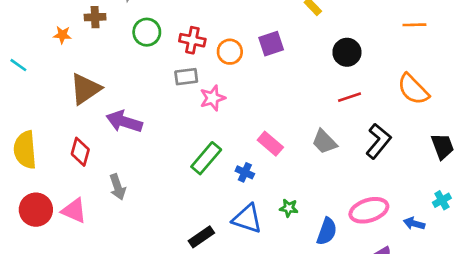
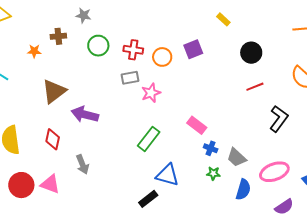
gray trapezoid: (324, 142) -> (237, 158), moved
blue cross: (245, 172) -> (211, 148), moved
blue triangle: (247, 219) -> (167, 175), moved

